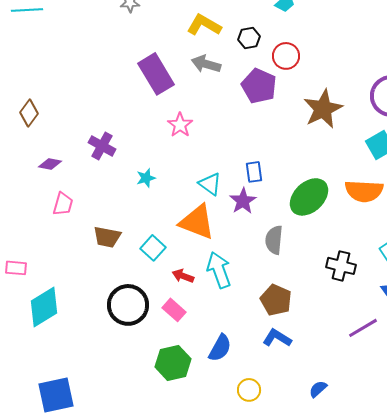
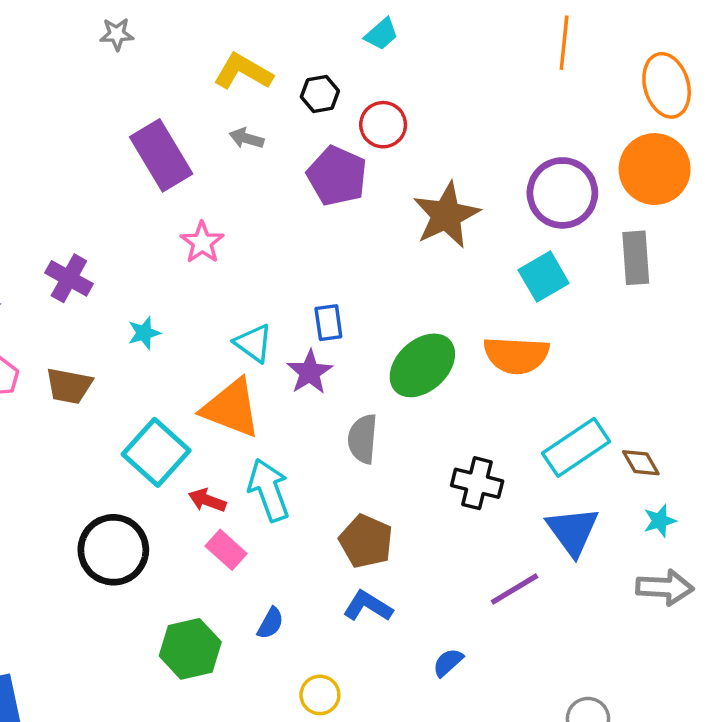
gray arrow: (206, 64) -> (247, 138), size x0.7
brown trapezoid: (107, 237) -> (69, 386), moved
cyan square: (153, 248) -> (156, 452), size x1.5
pink rectangle: (174, 310) -> (226, 550), moved
blue semicircle: (220, 348) -> (270, 623), size x0.7
blue semicircle: (318, 389) -> (448, 662), moved

